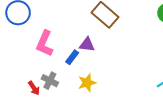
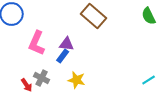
purple triangle: (87, 45) -> (67, 44), moved
yellow star: (87, 83) -> (77, 80), turned 30

